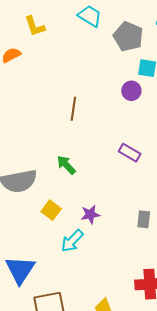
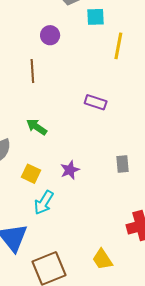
purple circle: (131, 91) -> (50, 35), moved
cyan arrow: (72, 241) -> (44, 203), moved

